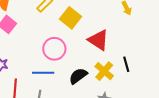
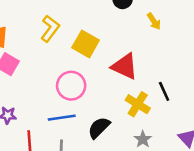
black semicircle: (78, 76) -> (99, 128), moved

